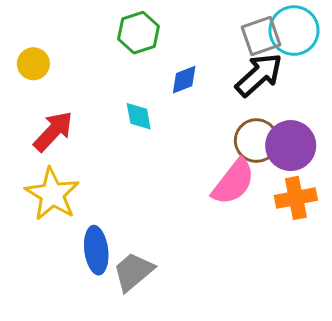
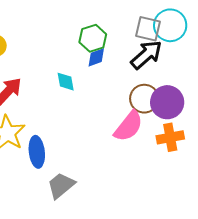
green hexagon: (139, 33) -> (93, 38), moved
gray square: (261, 36) -> (148, 29), turned 32
blue ellipse: (96, 250) -> (37, 152), moved

